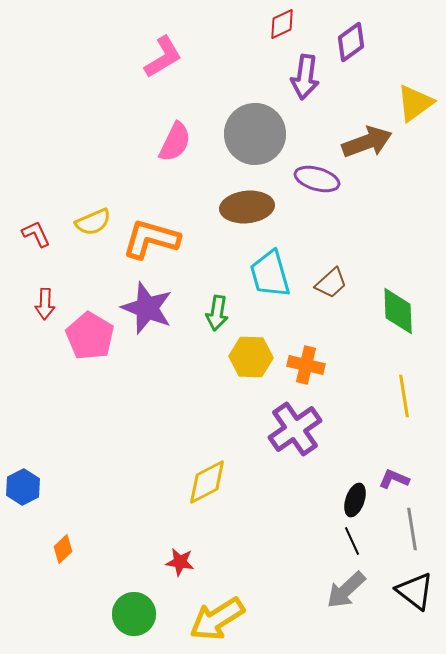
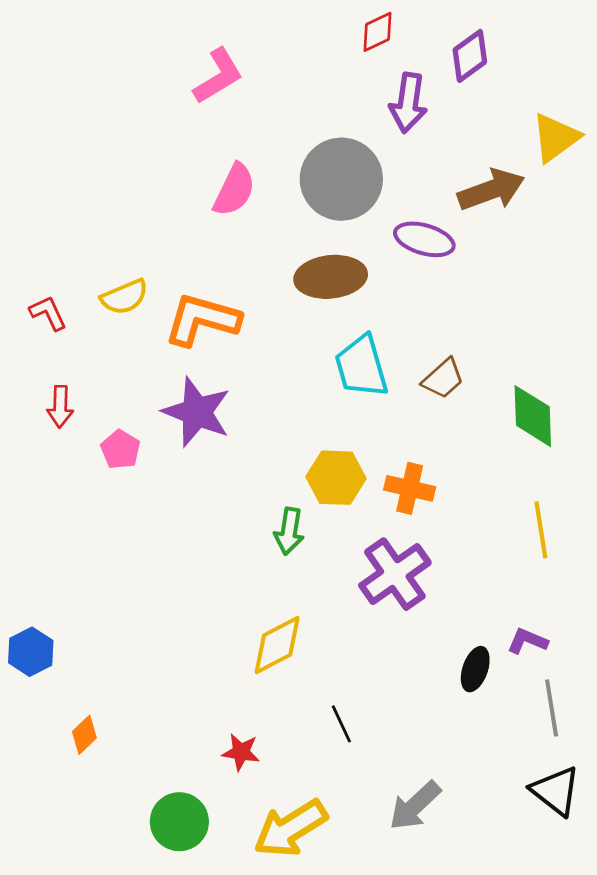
green arrow: (217, 313) -> (289, 531), moved
pink pentagon: (90, 336) -> (120, 450), size x0.6
black line: (352, 541) -> (341, 724), moved
gray arrow: (346, 590) -> (415, 806), moved

